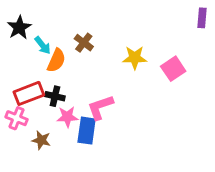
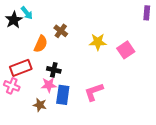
cyan arrow: (43, 45) -> (27, 13), moved
black cross: (55, 96) -> (54, 70), moved
pink L-shape: (100, 107) -> (94, 92), moved
brown star: (41, 140) -> (40, 105), moved

